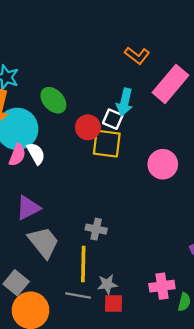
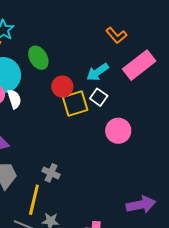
cyan arrow: (125, 102) -> (97, 72), turned 30
white square: (113, 119) -> (99, 97), moved
yellow square: (107, 144) -> (75, 104), turned -36

